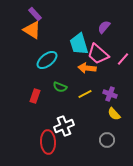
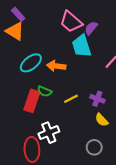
cyan trapezoid: (79, 44) -> (82, 46), moved
pink trapezoid: (98, 54) -> (71, 22), moved
orange arrow: (87, 68) -> (56, 66), moved
red rectangle: (35, 96) -> (32, 101), moved, size x1.5

